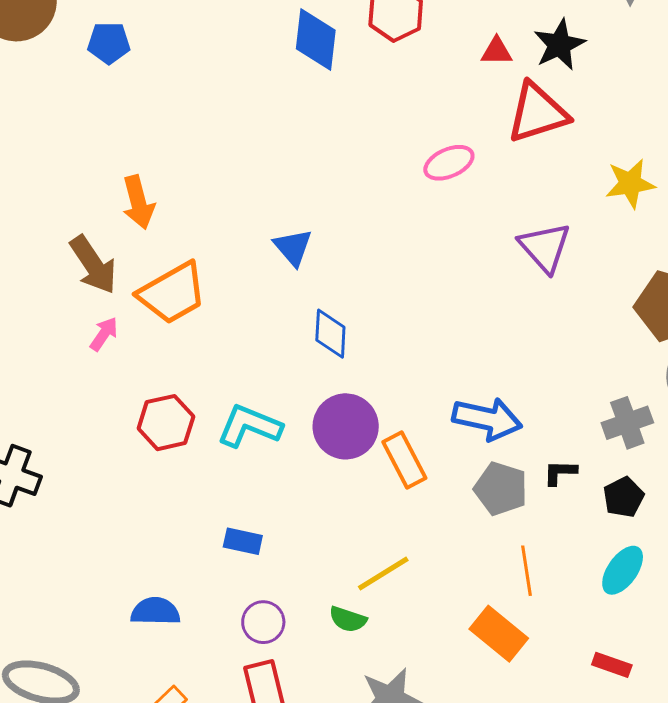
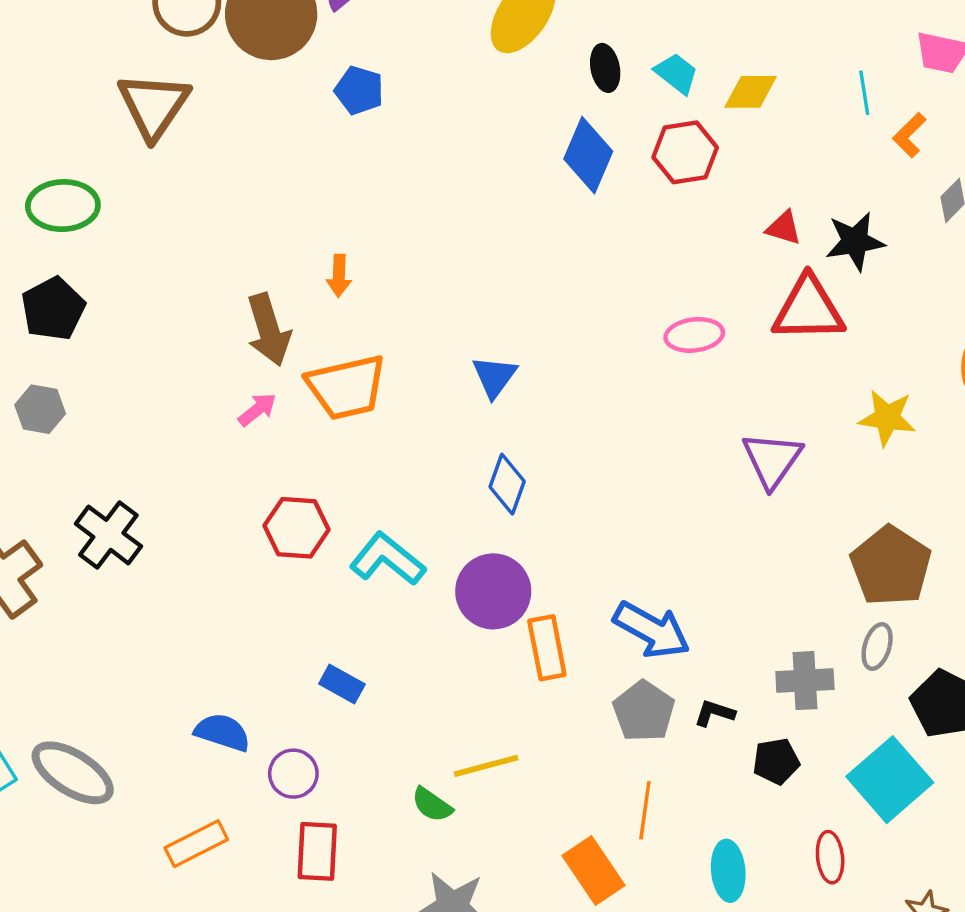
orange arrow: (138, 202) -> (339, 276), size x0.7
cyan ellipse: (623, 570) -> (728, 871), moved, turned -57
purple circle: (263, 622) -> (293, 774), moved

